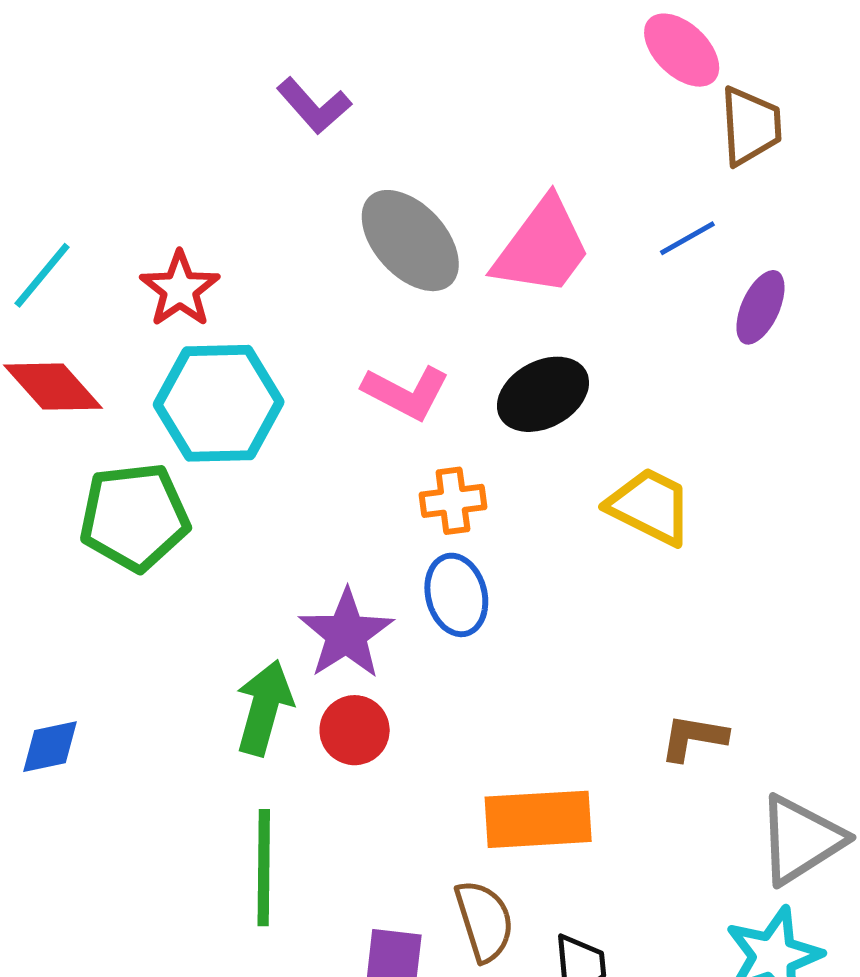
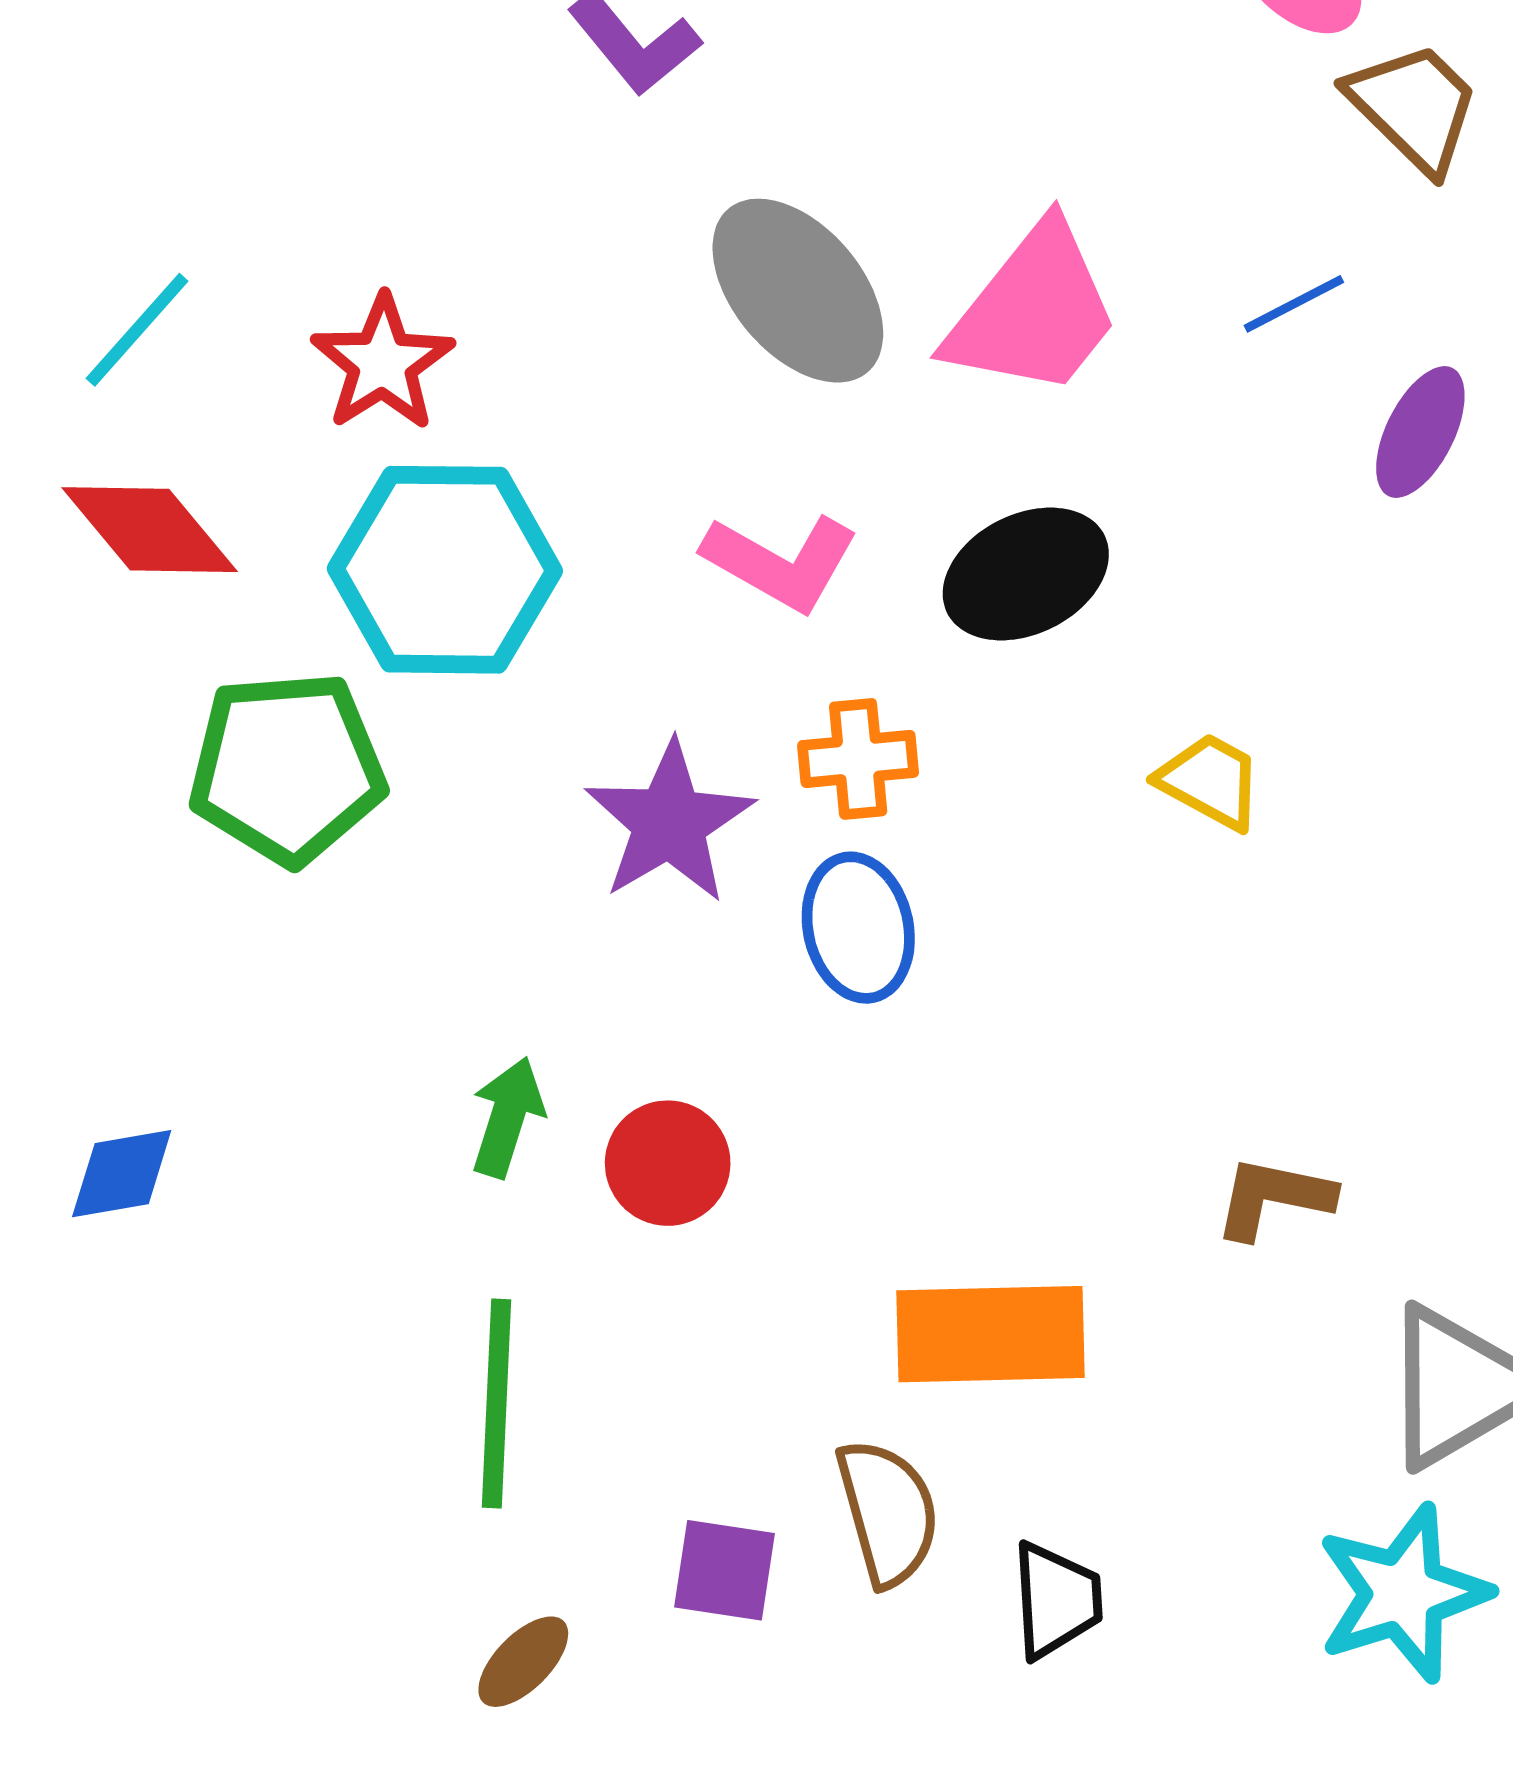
brown trapezoid: (751, 126) -> (1414, 107), turned -44
yellow trapezoid: (650, 506) -> (1210, 781), size x0.7
purple star: (346, 634) -> (669, 822), moved
green arrow: (264, 708) -> (507, 1117), size x0.7

